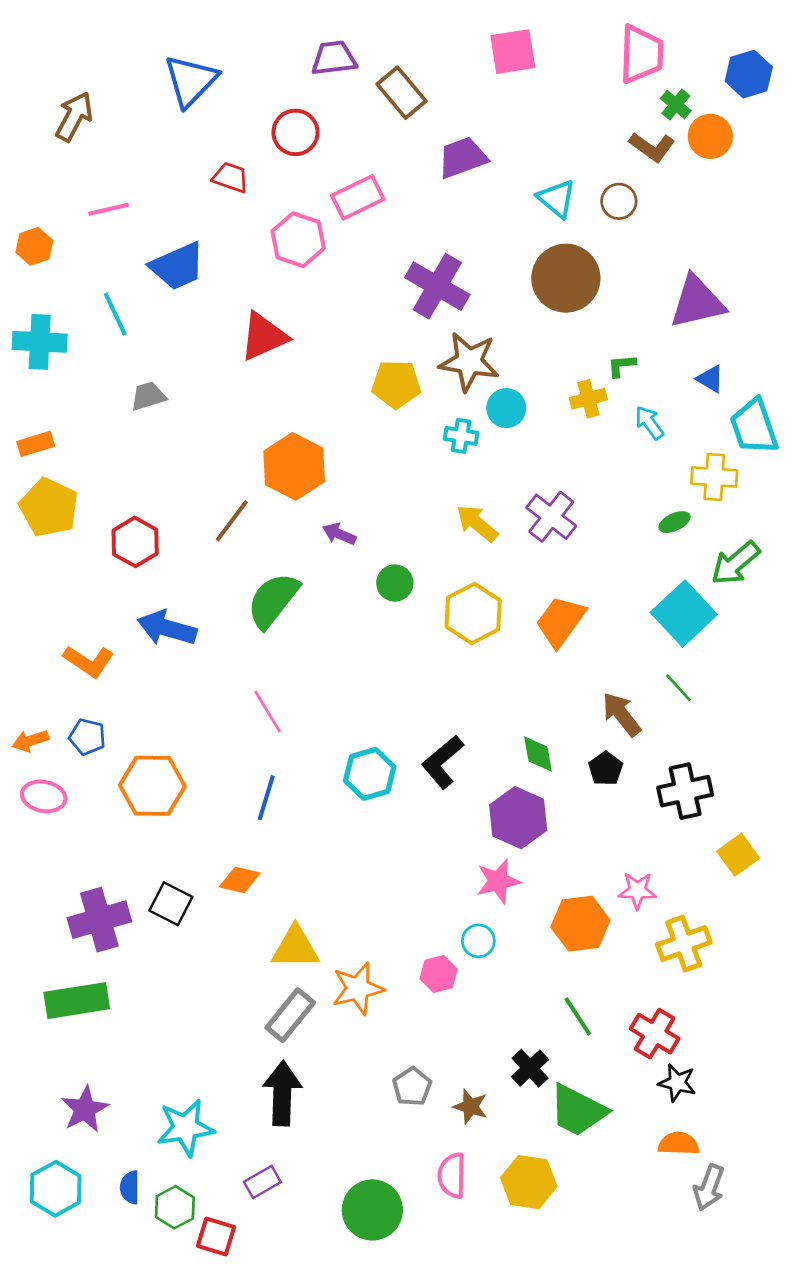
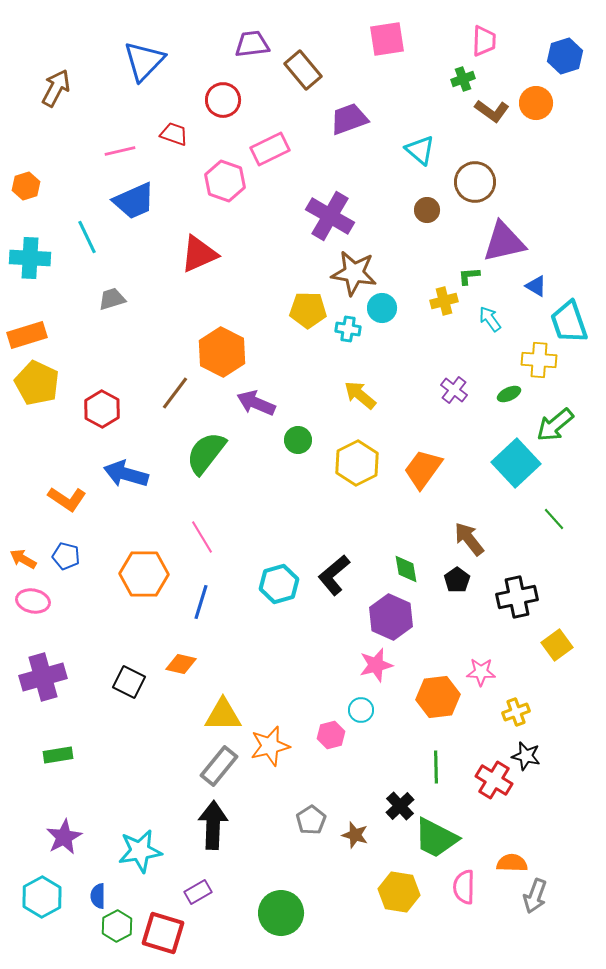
pink trapezoid: (641, 54) -> (484, 41), size x0.7
green cross: (676, 105) -> (463, 79), moved, turned 30
brown circle: (619, 201) -> (475, 182), moved, size x1.5
pink line: (109, 209) -> (120, 151), moved
brown circle: (566, 278) -> (427, 210), size x0.5
purple triangle: (697, 302) -> (504, 242), moved
yellow pentagon: (396, 384) -> (308, 310), moved
orange rectangle: (36, 444) -> (27, 335), size x1.4
purple cross: (551, 517) -> (454, 390), moved, size x0.7
purple arrow: (339, 534) -> (256, 403), size x1.5
green line: (679, 688) -> (554, 519), moved
orange arrow: (30, 741) -> (23, 559), turned 48
orange hexagon: (152, 786) -> (144, 574), moved
purple cross: (99, 920) -> (43, 677), moved
yellow cross: (684, 944) -> (516, 712), size x0.7
green rectangle: (77, 1001) -> (58, 755), size x0.6
green line: (578, 1016) -> (436, 767), turned 32
black star: (677, 1083) -> (526, 756), moved
pink semicircle: (452, 1175) -> (464, 887), moved
green hexagon: (175, 1207) -> (117, 926), moved
red square: (216, 1236) -> (163, 933), size x1.4

